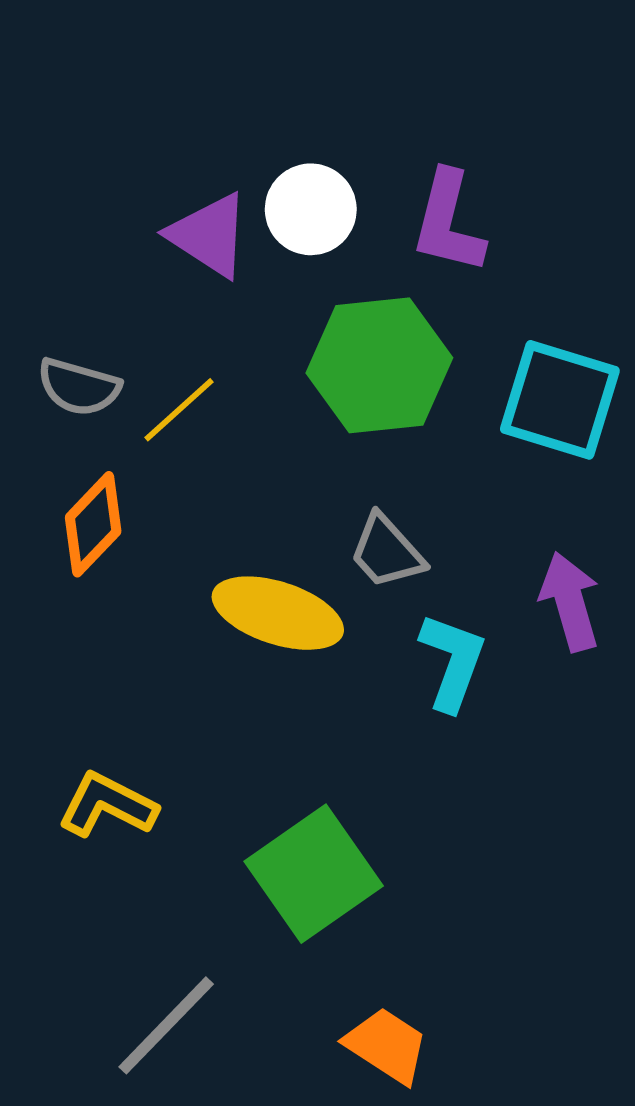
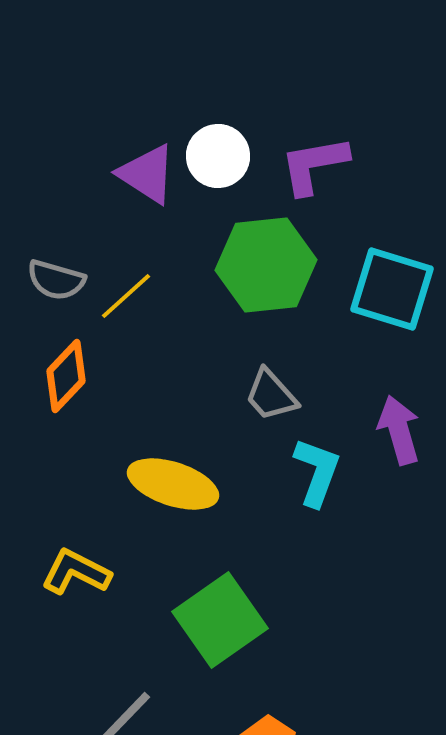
purple L-shape: (448, 222) -> (314, 165), turned 66
yellow ellipse: (278, 613) -> (173, 484), moved

